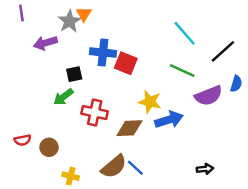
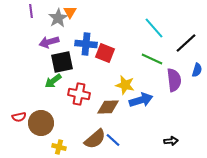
purple line: (21, 13) -> (31, 11), moved
purple arrow: (45, 43) -> (49, 42), moved
black square: (74, 74) -> (62, 62), size x1.6
purple semicircle: (209, 96) -> (174, 80), turned -75
brown circle: (49, 147) -> (41, 123), size x1.6

